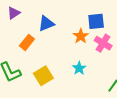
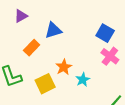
blue square: (96, 21) -> (105, 33), turned 30
orange star: (81, 36) -> (64, 67), moved

